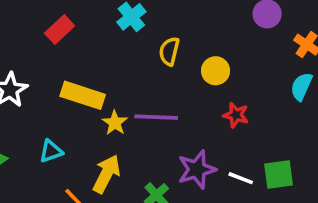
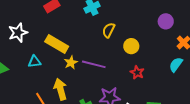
cyan triangle: (51, 151) -> (34, 62), moved
yellow arrow: (106, 174) -> (60, 89), turned -55

